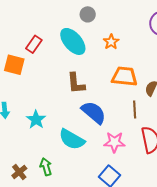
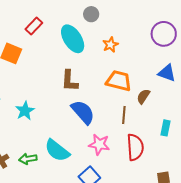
red rectangle: (34, 44) -> (34, 26), moved
cyan semicircle: (72, 139) -> (57, 150), moved
green arrow: (46, 167) -> (28, 159), turned -90

